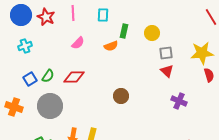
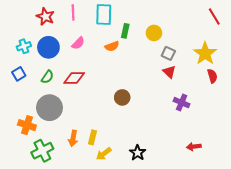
blue circle: (21, 15) -> (48, 47), moved
cyan rectangle: (103, 15) -> (104, 15), size x1.5
gray square: (166, 53) -> (168, 53), turned 32
yellow star: (202, 53) -> (205, 53), turned -30
blue square: (30, 79) -> (19, 74), moved
orange cross: (14, 107) -> (27, 125), moved

